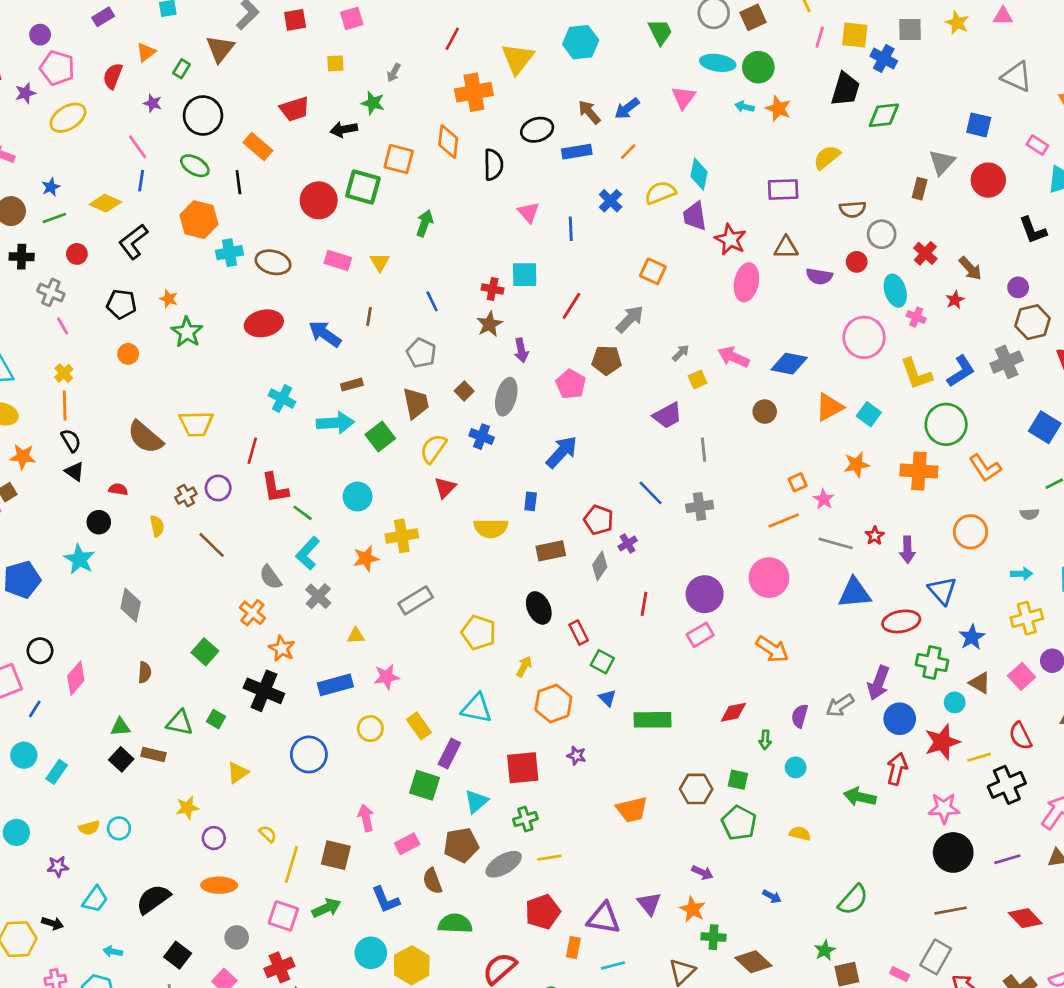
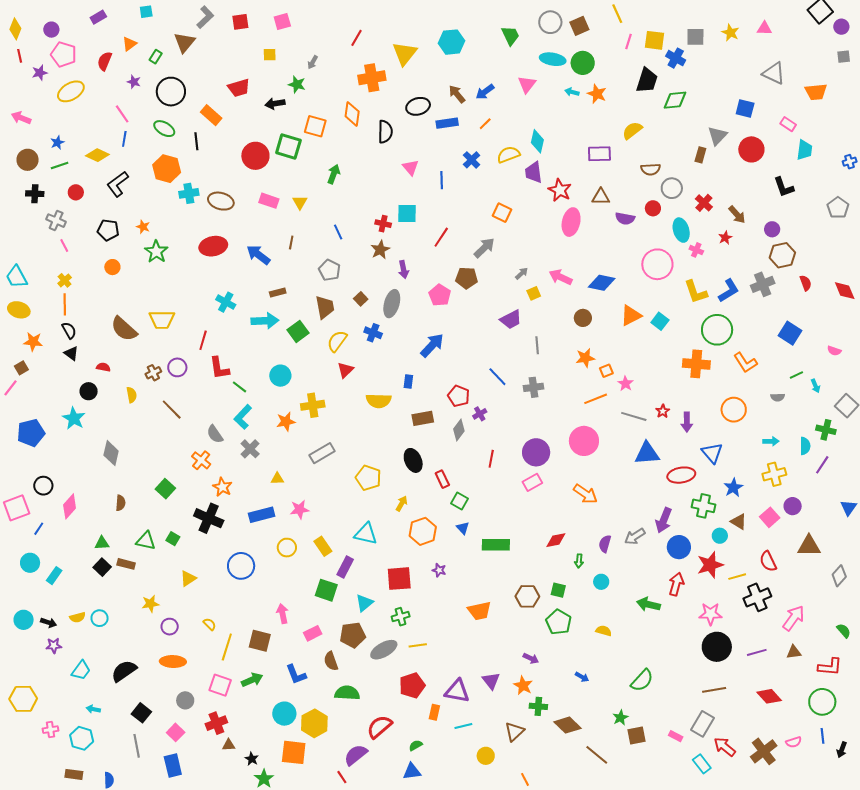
orange star: (857, 465) -> (585, 358), moved
black arrow: (53, 923) -> (49, 623), moved

